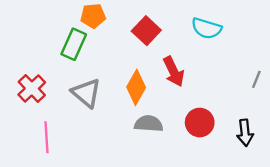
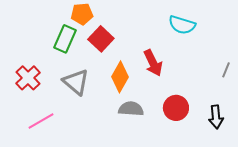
red square: (146, 31) -> (101, 39), moved
pink line: (47, 137) -> (41, 121), turned 64

